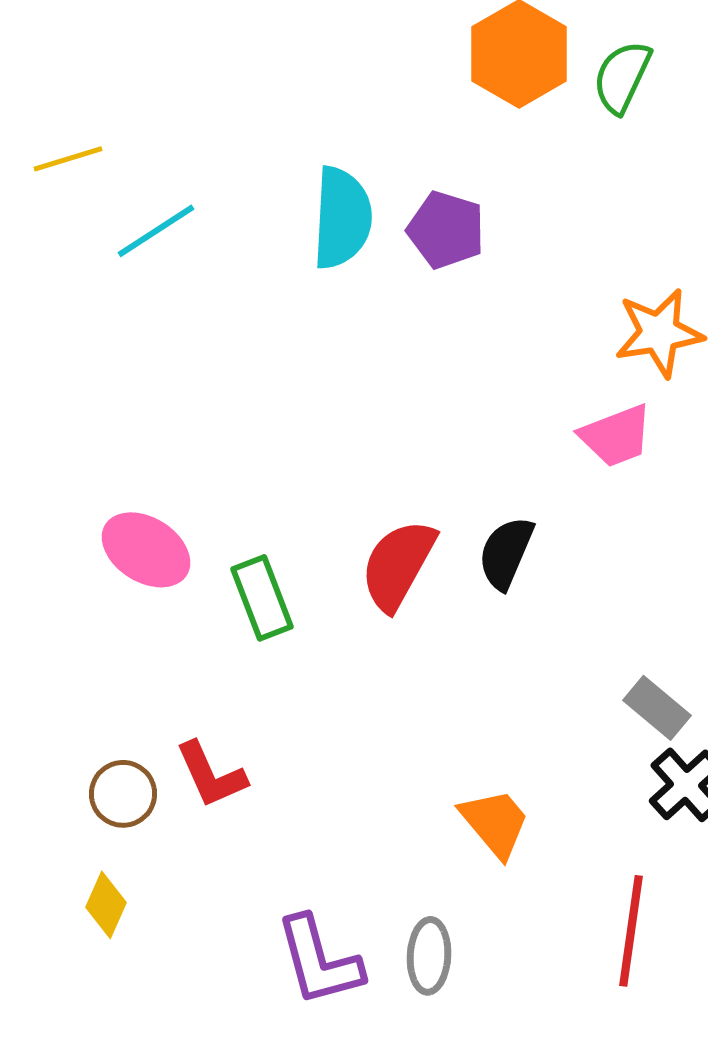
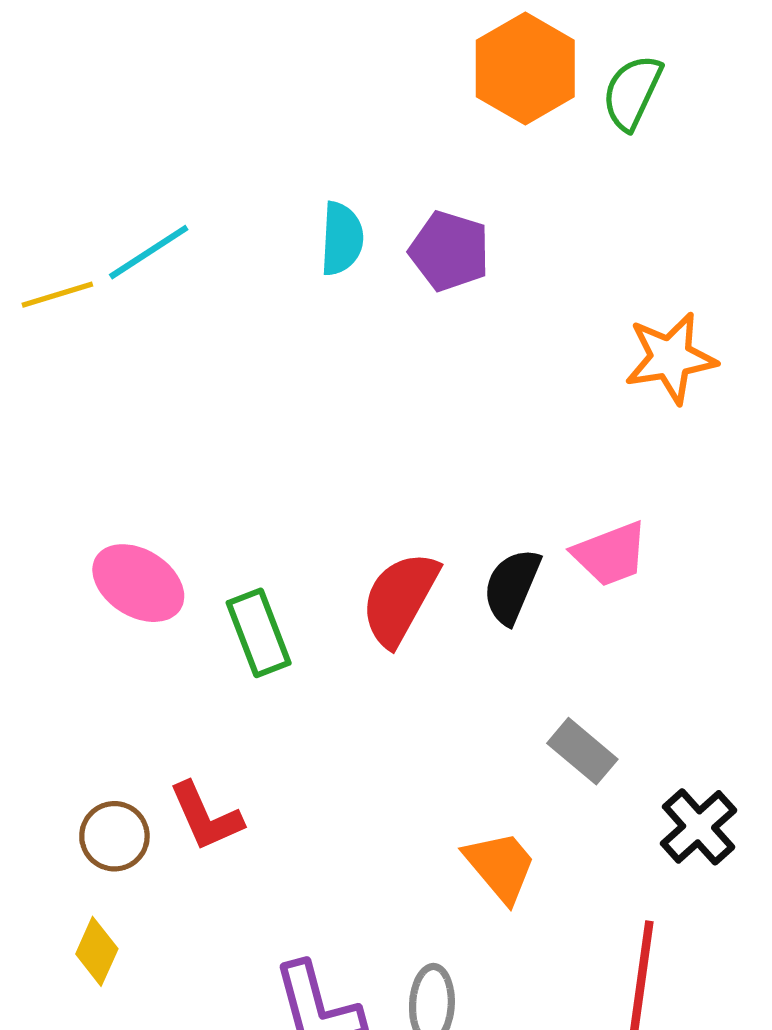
yellow line: (68, 159) -> (57, 295), moved
cyan semicircle: (342, 218) -> (342, 239), size x0.7
pink trapezoid: (616, 436) -> (610, 554), moved
gray rectangle: (657, 708) -> (582, 751), moved

